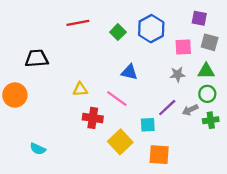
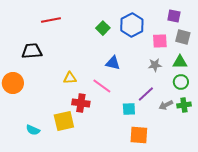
red line: (78, 23) -> (51, 20), moved
gray arrow: (190, 110) -> (166, 105), moved
yellow square: (120, 142) -> (64, 121), moved, turned 30

